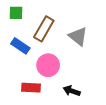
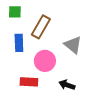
gray triangle: (78, 36) -> (73, 45), moved
blue rectangle: (20, 46) -> (19, 43), turned 54

